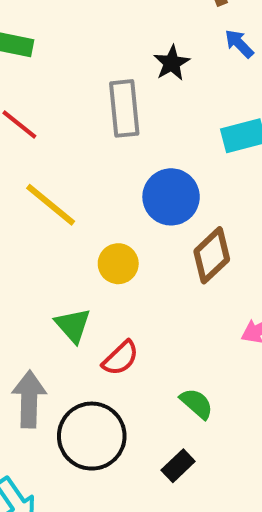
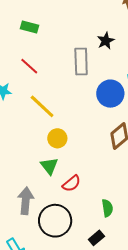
blue circle: (171, 197) -> (110, 94), moved
yellow circle: (118, 264) -> (57, 138), moved
green semicircle: (197, 404) -> (107, 208), turned 36

